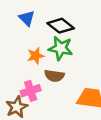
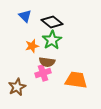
green star: (61, 48) -> (52, 40), turned 30
pink cross: (31, 91) -> (43, 73), moved

